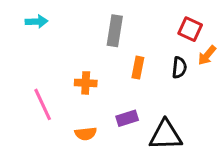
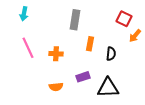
cyan arrow: (37, 22) -> (24, 14), turned 104
black semicircle: (179, 68) -> (111, 54), moved
pink line: (43, 104) -> (28, 48), moved

